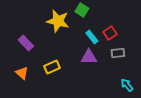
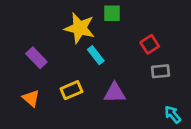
green square: (82, 10) -> (112, 13), turned -32
cyan rectangle: (92, 37) -> (96, 55), moved
purple triangle: (89, 57) -> (115, 93), moved

